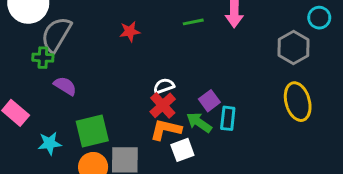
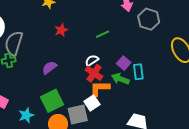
green line: (193, 22) -> (103, 34), moved
gray hexagon: (293, 47) -> (149, 19), moved
purple semicircle: (65, 86) -> (49, 68), moved, turned -56
white square: (182, 150) -> (92, 103), moved

